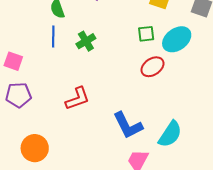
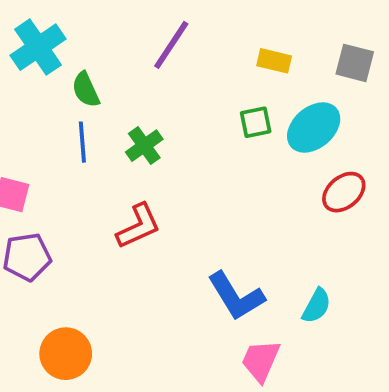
red ellipse: (153, 67) -> (344, 192), moved
red L-shape: (77, 99) -> (138, 226), moved
cyan semicircle: (170, 134) -> (316, 306), size x0.7

